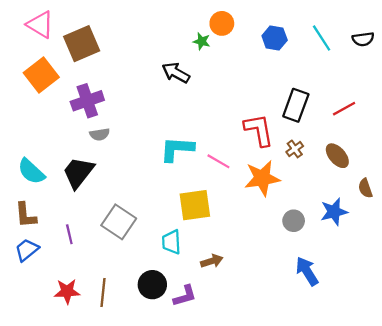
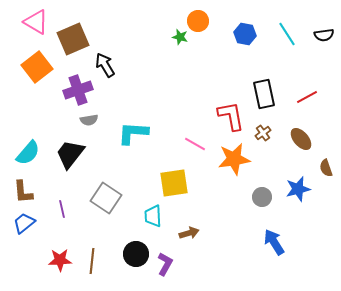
black arrow: (176, 73) -> (105, 65), moved, turned 30
black rectangle: (296, 105) -> (264, 94), turned -32
cyan L-shape: (177, 149) -> (133, 133), moved
cyan semicircle: (31, 171) -> (28, 153), turned -92
purple L-shape: (185, 296) -> (165, 264), turned -45

